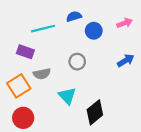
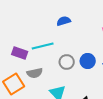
cyan line: (43, 29) -> (43, 46), moved
blue circle: (94, 31) -> (88, 61), moved

